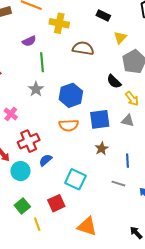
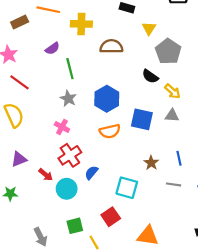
pink cross: (11, 114) -> (62, 127), moved
blue square: (100, 119) -> (142, 119), turned 30
brown star: (102, 148) -> (151, 163), moved
green square: (22, 206) -> (75, 226), turned 35

